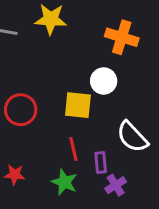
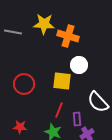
orange cross: (122, 37) -> (68, 36), moved
red line: (73, 149) -> (59, 110), turned 35

